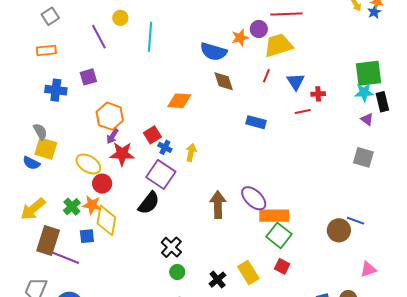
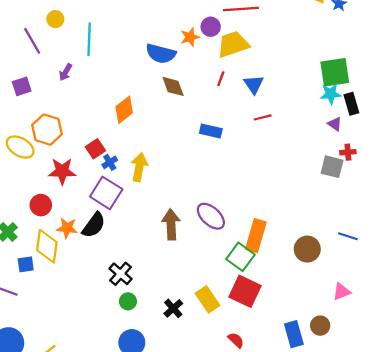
red cross: (318, 94) -> (348, 152), moved
orange diamond: (179, 101) -> (124, 110), turned -40
purple arrow: (112, 136) -> (66, 72), moved
blue cross: (165, 147) -> (110, 162), turned 32
yellow arrow: (191, 152) -> (139, 167), size x1.4
yellow ellipse: (88, 164) -> (20, 147), moved
orange star: (92, 205) -> (67, 228), moved
orange rectangle: (274, 216) -> (256, 236), moved, turned -72
blue line: (356, 221) -> (348, 236), moved
red square: (282, 266) -> (245, 291), size x1.8

